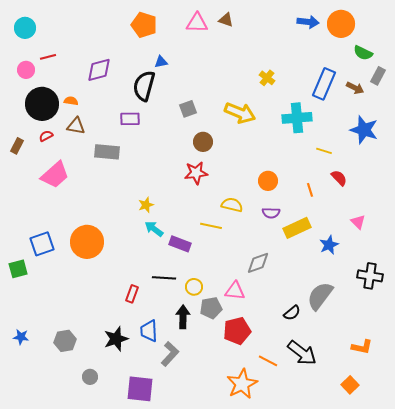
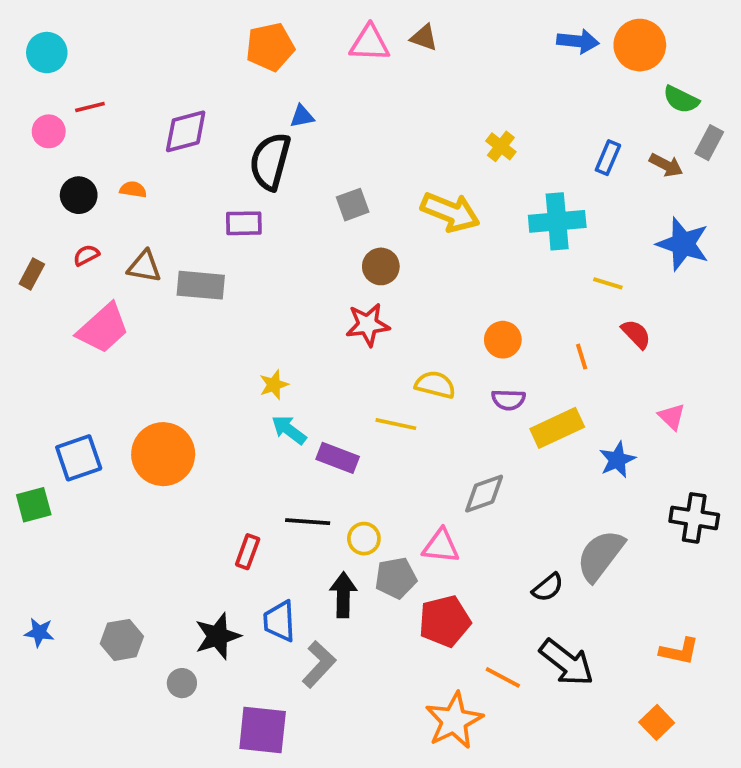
orange pentagon: (144, 25) -> (270, 47), turned -30
blue rectangle: (324, 84) -> (608, 158), size x0.6
black circle: (42, 104) -> (79, 195), size x0.6
brown triangle: (76, 126) -> (144, 266), moved
gray circle: (90, 377) -> (182, 683), moved

